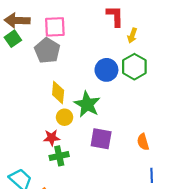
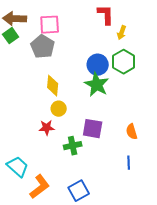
green star: (87, 104) -> (97, 85), moved
green cross: (59, 156) -> (73, 146), moved
blue line: (152, 175) -> (129, 163), moved

